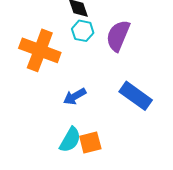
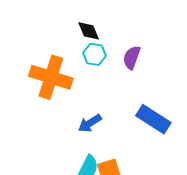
purple semicircle: (118, 36) -> (132, 58), size x0.7

